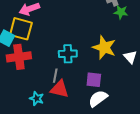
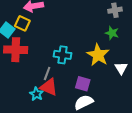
green star: (121, 12) -> (112, 33), moved
yellow square: (21, 29) -> (22, 23), size x0.7
cyan star: (37, 99) -> (36, 94), moved

